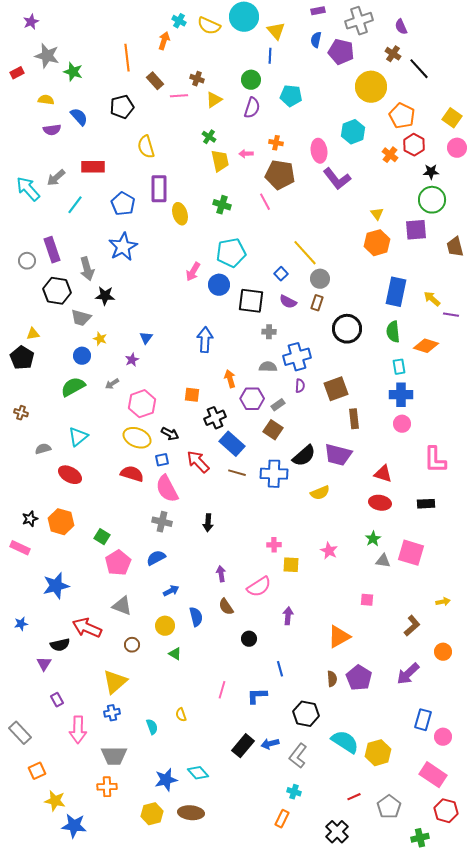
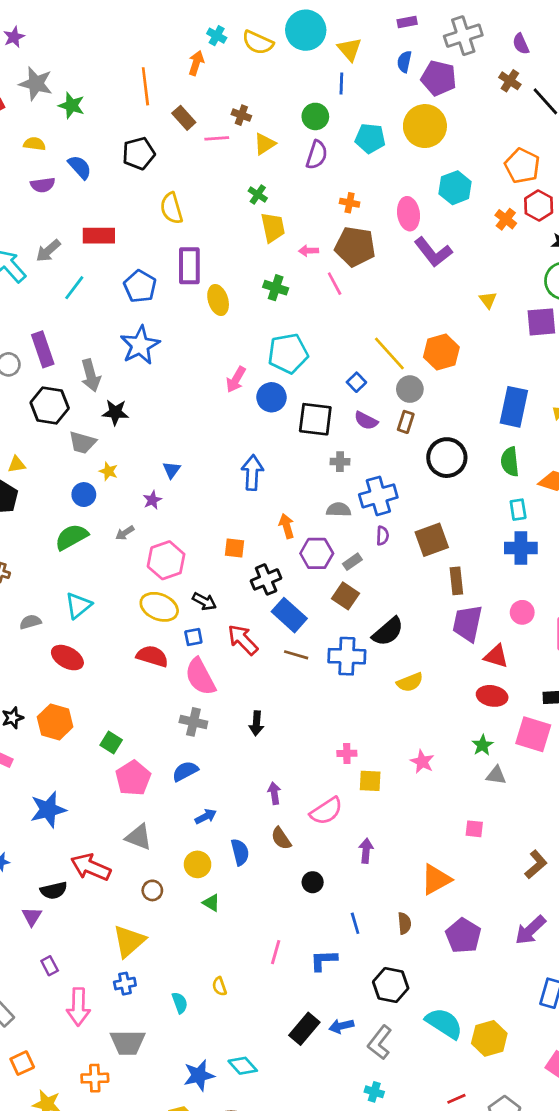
yellow circle: (371, 87) -> (425, 126), moved
pink arrow: (246, 154) -> (308, 251), moved
orange hexagon: (377, 243) -> (441, 352), moved
pink circle: (402, 424) -> (522, 612), moved
purple trapezoid: (338, 455) -> (467, 623), moved, turned 88
pink square: (411, 553) -> (533, 734), moved
brown semicircle: (332, 679) -> (404, 923), moved
orange cross: (107, 787) -> (95, 1078), moved

